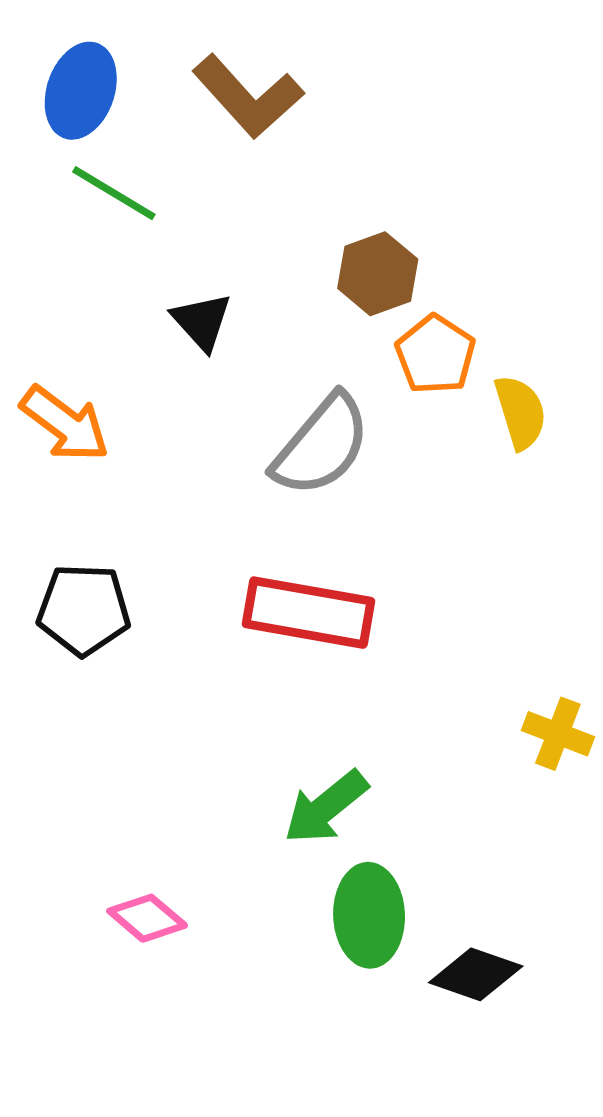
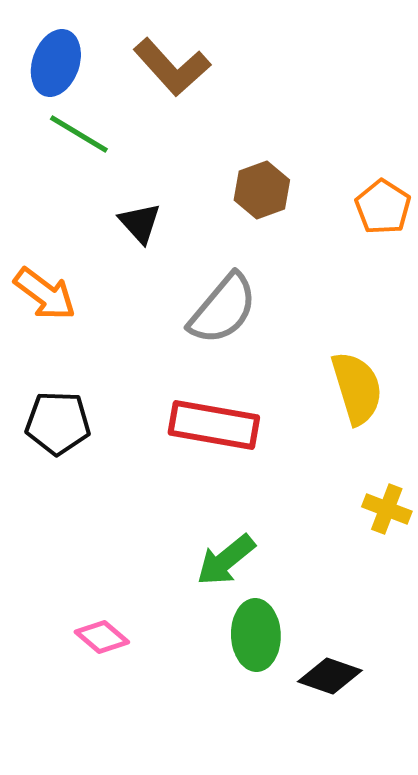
orange pentagon: (435, 355) -> (383, 207), moved
yellow semicircle: (520, 412) -> (357, 388), moved, size x1.4

